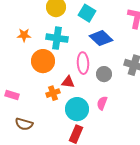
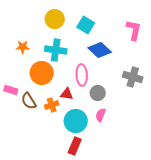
gray circle: (104, 74) -> (98, 93), moved
pink rectangle: (12, 95) -> (11, 90), moved
brown semicircle: (24, 124) -> (29, 101), moved, turned 42

